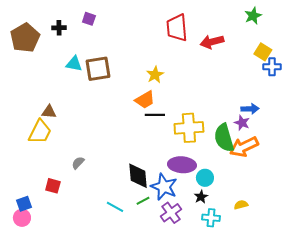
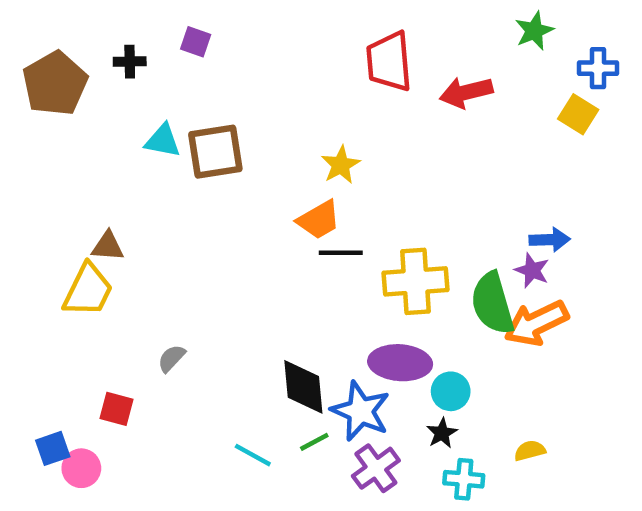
green star: (253, 16) -> (534, 31), moved
blue cross: (272, 67) -> (598, 68), moved
pink circle: (22, 218) -> (81, 468), moved

